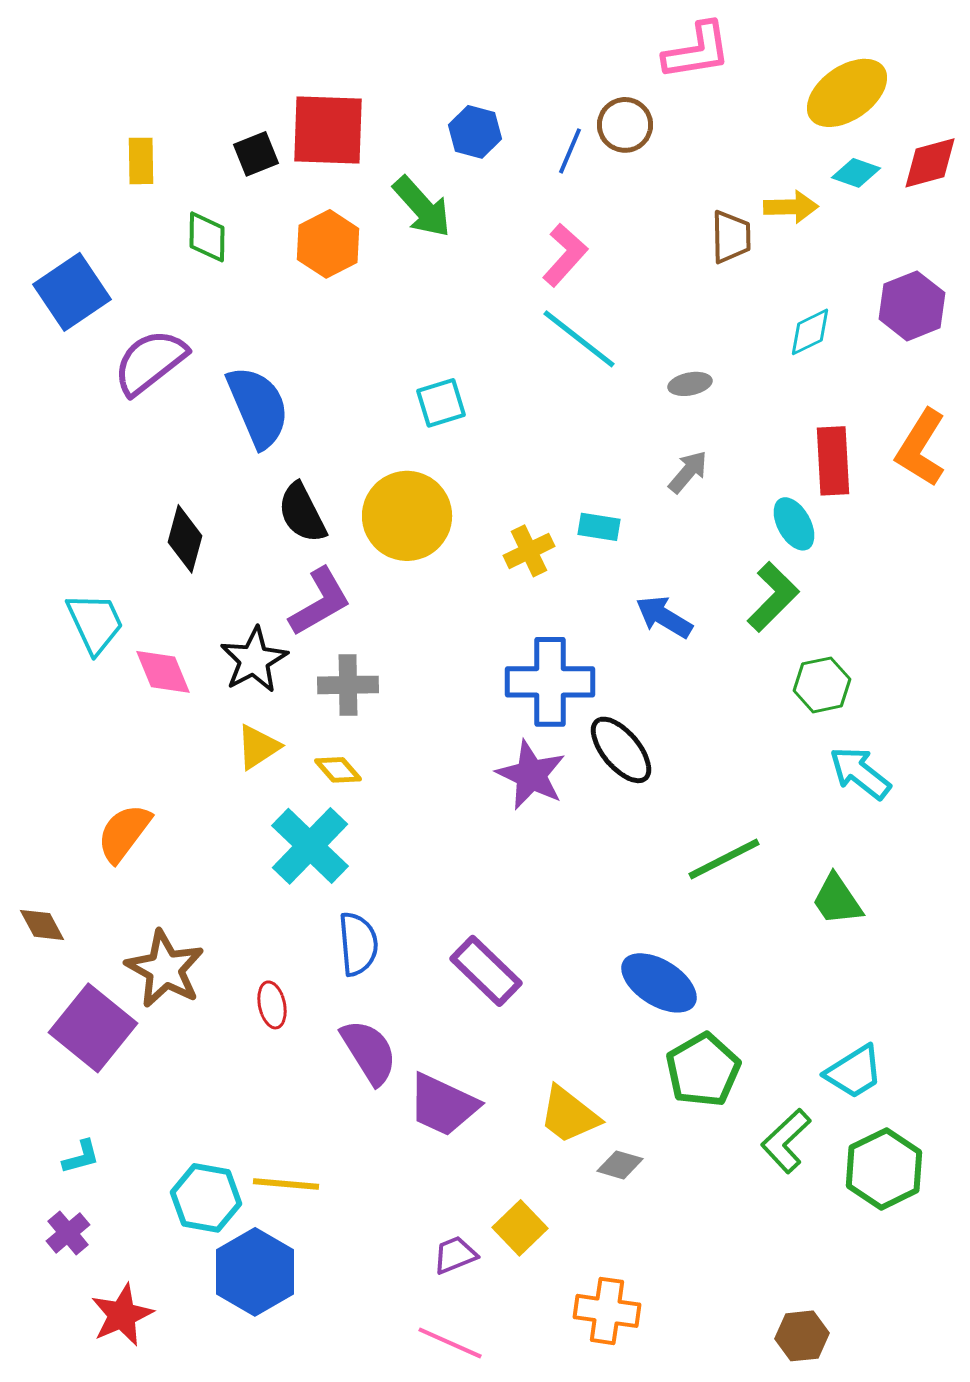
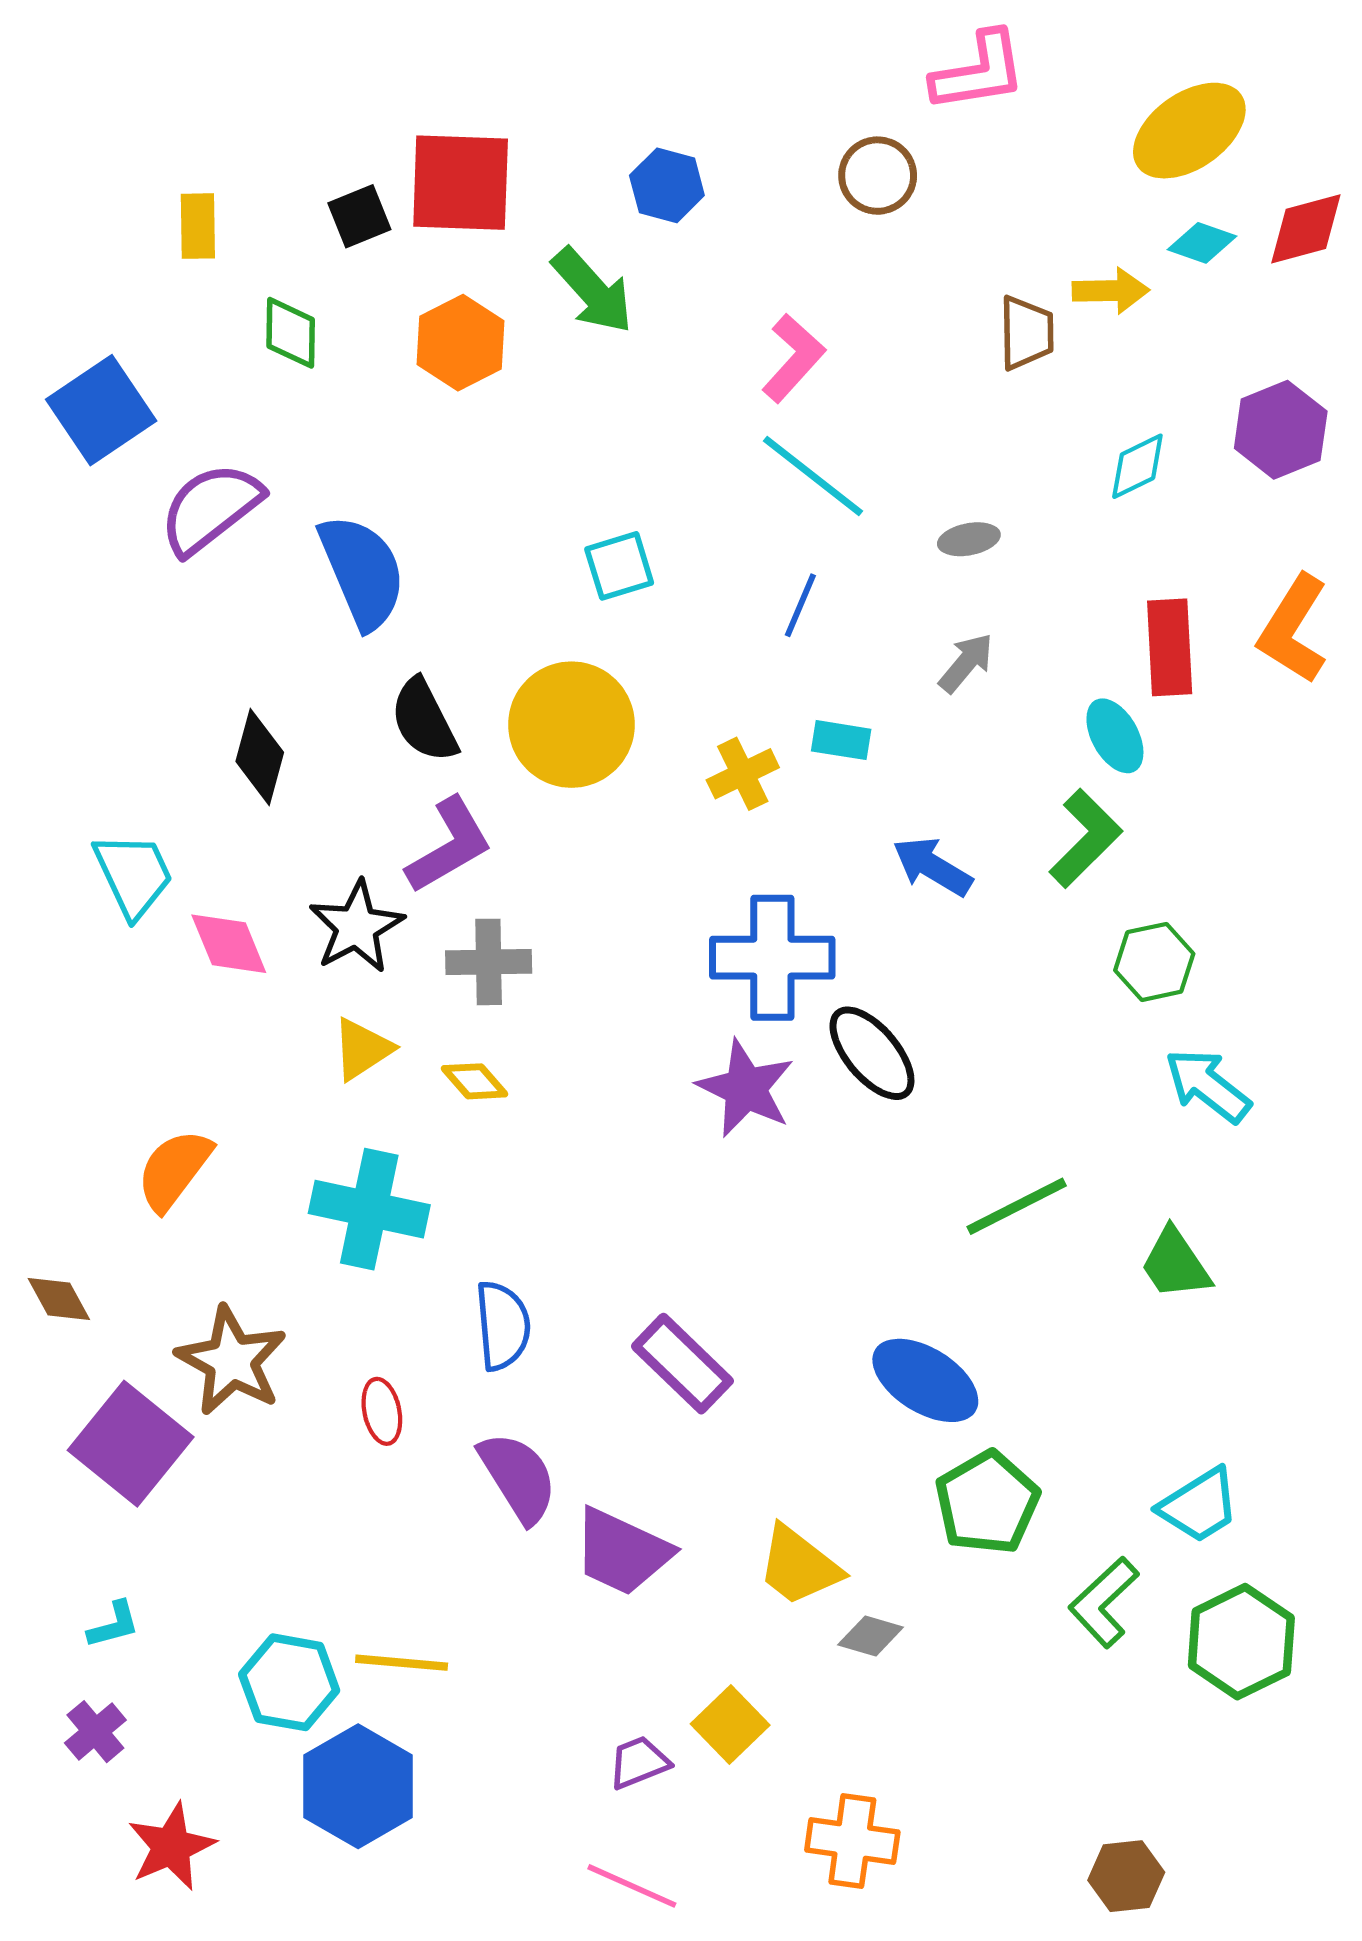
blue line: (570, 151) -> (800, 605), moved
cyan cross: (310, 846) -> (369, 1209), moved, turned -32

